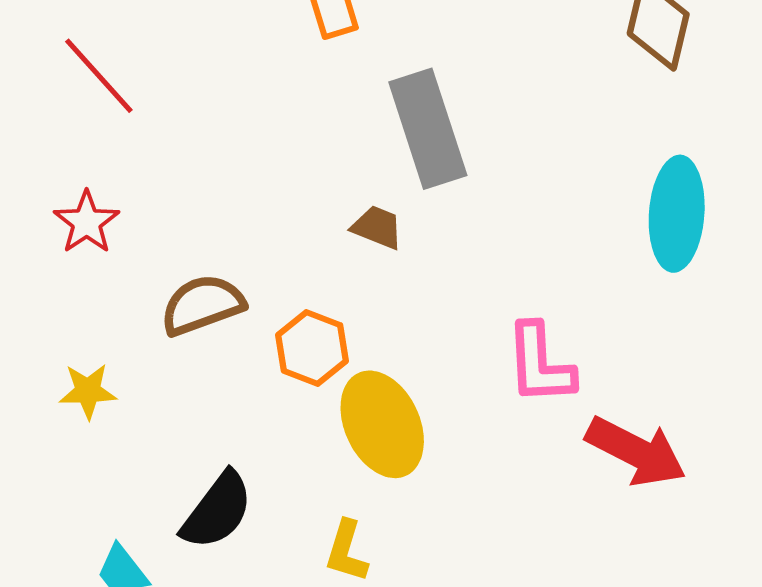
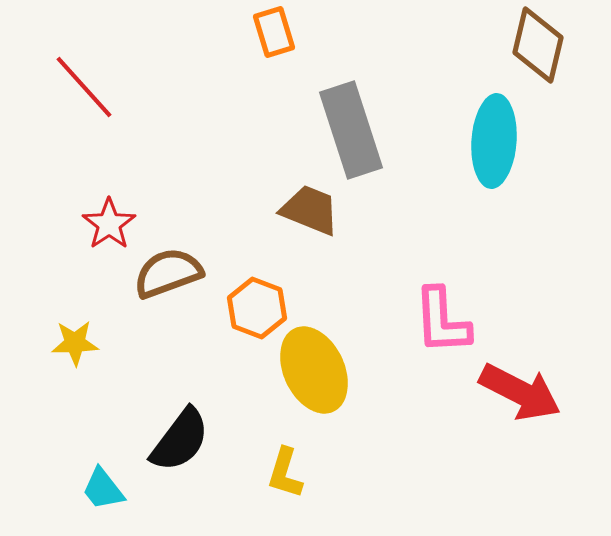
cyan ellipse: (677, 214) -> (494, 141), moved
red star: (87, 222) -> (109, 224), moved
brown trapezoid: (377, 227) -> (310, 210), size x1.4

